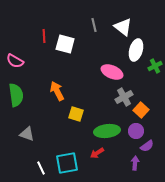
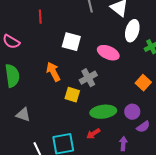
white square: (65, 44) -> (71, 42), moved
gray cross: (124, 97) -> (88, 78), moved
orange square: (141, 110) -> (143, 83), moved
purple arrow: (135, 163) -> (123, 144), moved

